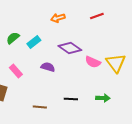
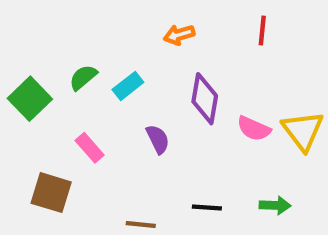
red line: (97, 16) -> (262, 30), turned -64
purple diamond: (70, 48) -> (205, 99), turned 65
purple semicircle: (48, 67) -> (158, 139), turned 48

